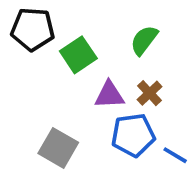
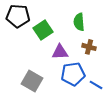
green semicircle: (144, 40) -> (79, 22), turned -42
brown cross: (150, 93) -> (89, 47), moved, turned -32

